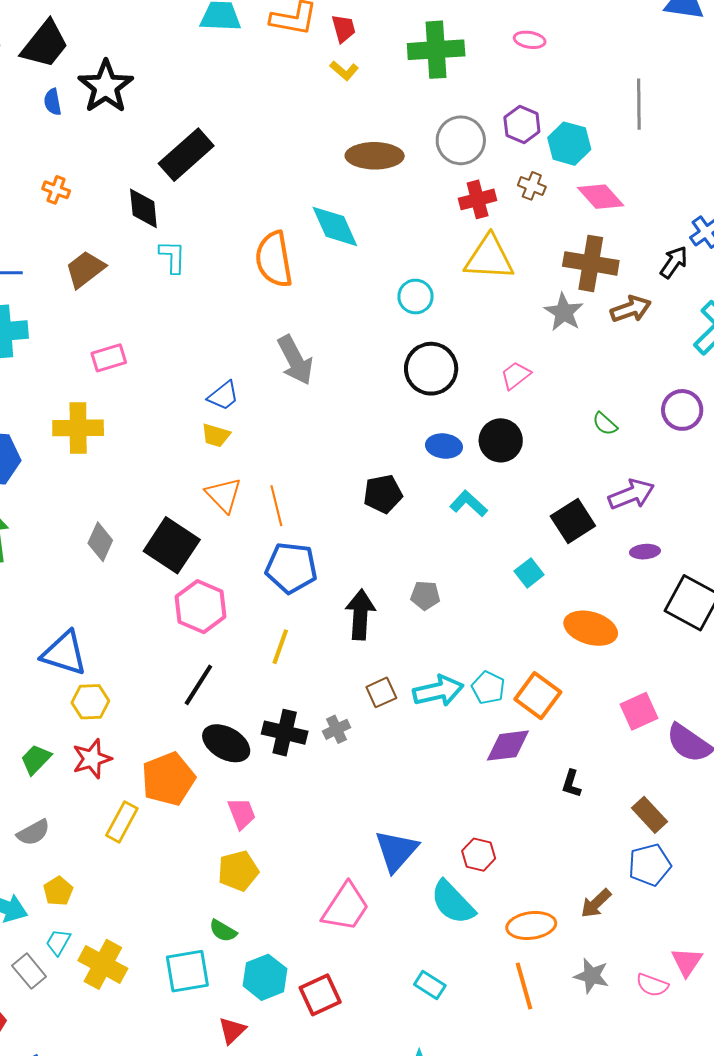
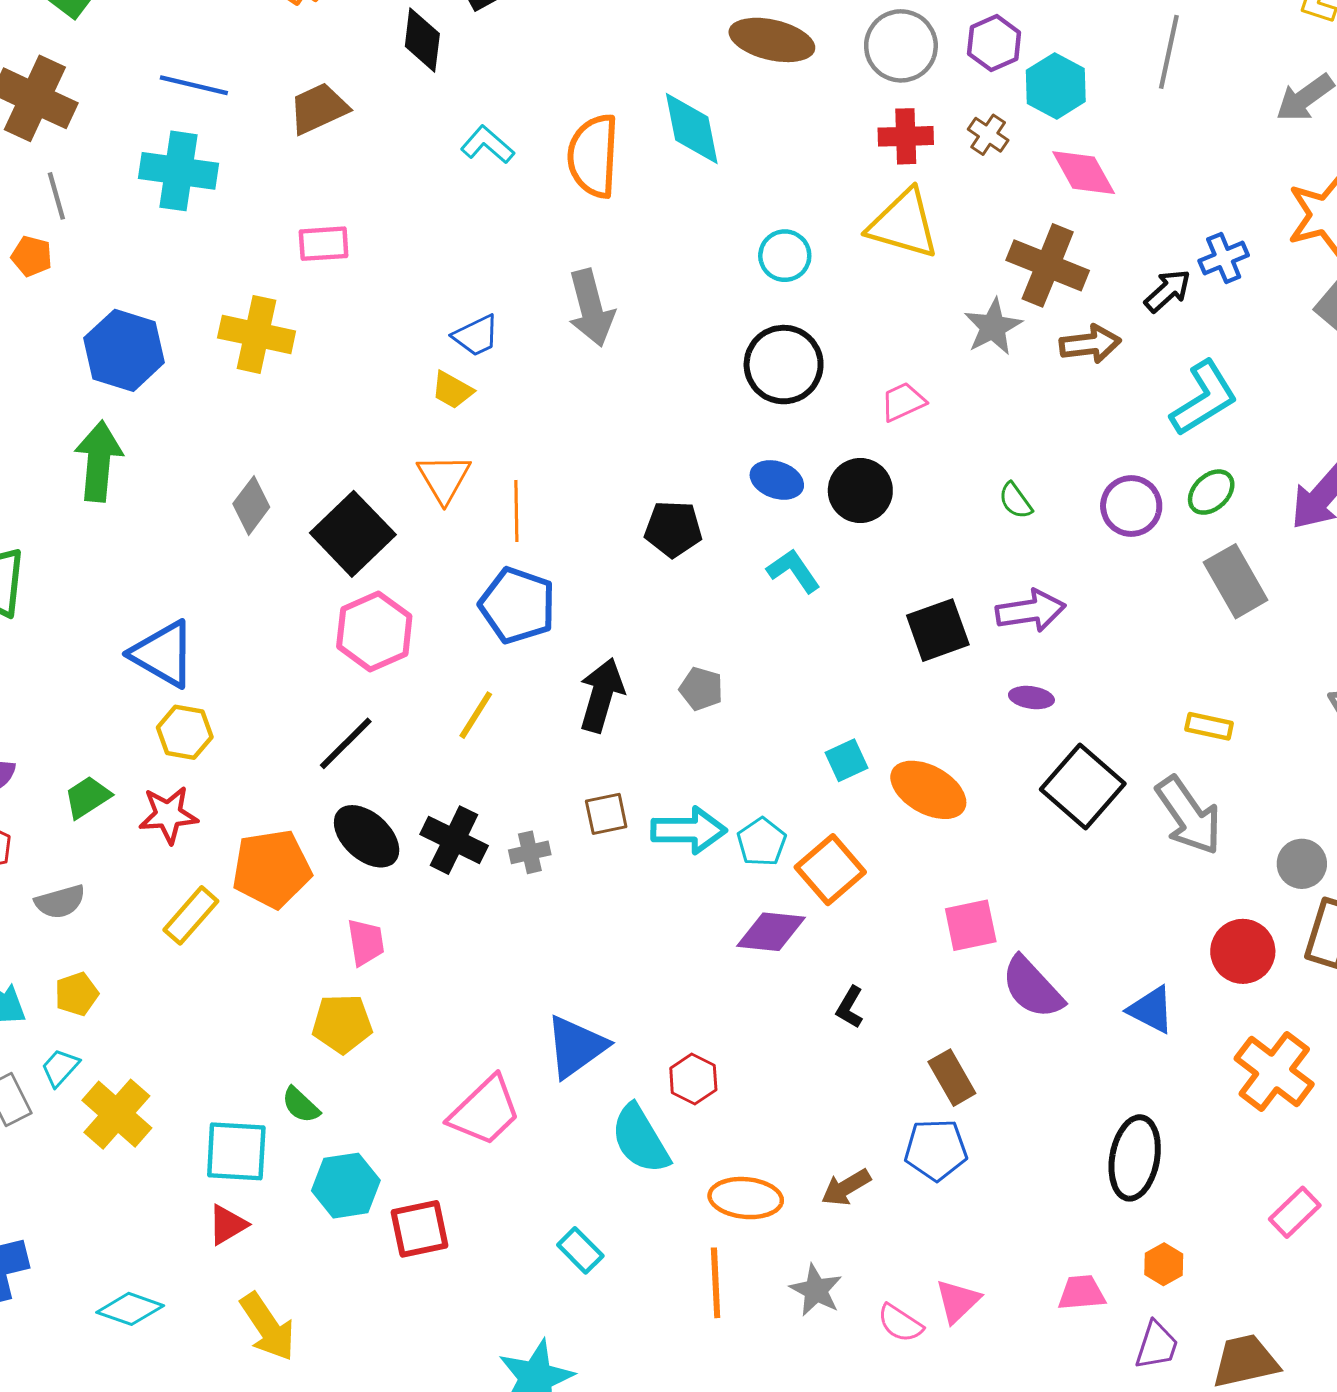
cyan L-shape: (173, 257) -> (488, 145), moved, turned -63
cyan square: (529, 573) -> (847, 760), moved
red triangle: (232, 1030) -> (227, 1225), moved

